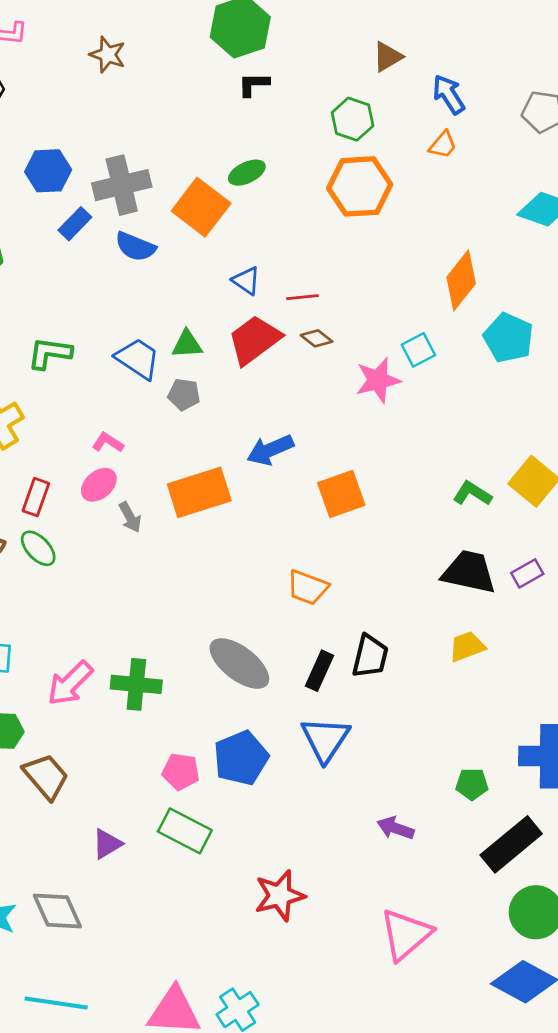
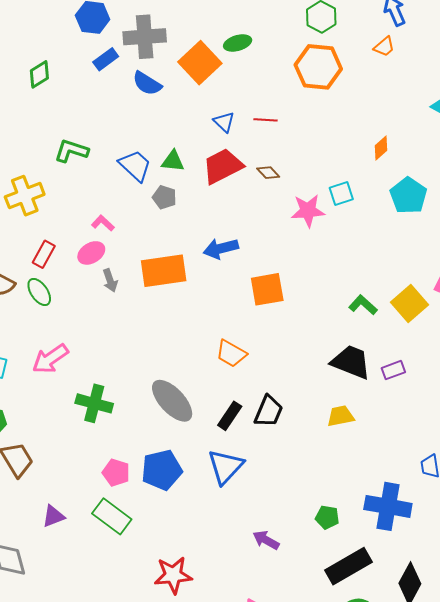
orange diamond: (461, 280) -> (381, 148), size x0.6
red line: (303, 297) -> (266, 120), moved
pink arrow: (70, 683) -> (50, 359), moved

